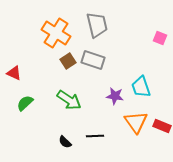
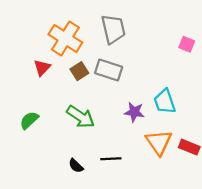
red triangle: (14, 73) -> (42, 68), moved, turned 49

